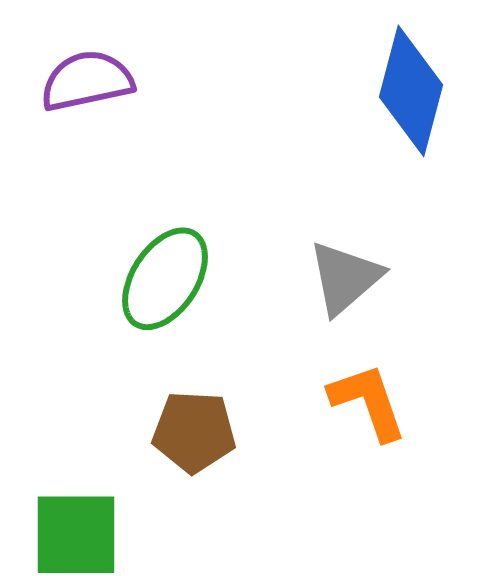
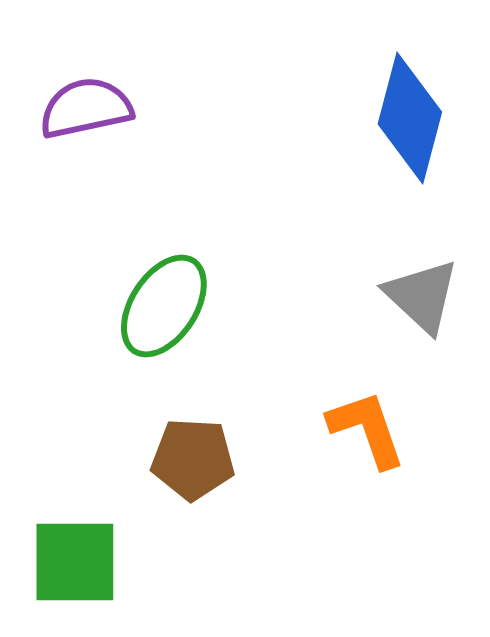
gray triangle: (345, 278) -> (422, 296), moved, turned -36

